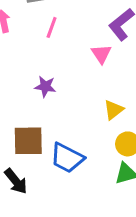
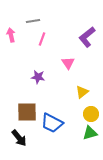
pink triangle: (101, 54) -> (68, 63), moved

